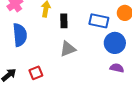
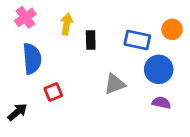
gray triangle: (68, 49) -> (115, 84), moved
red square: (36, 73) -> (53, 92), moved

